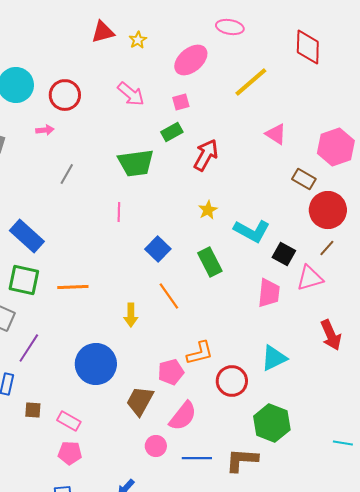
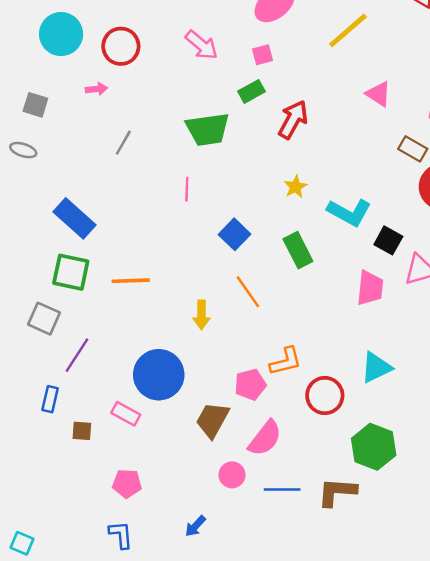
pink rectangle: (69, 421) -> (126, 414), moved

